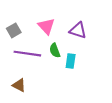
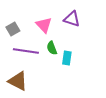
purple triangle: (78, 30) -> (72, 19), moved
brown triangle: (19, 85) -> (18, 81), size x1.5

